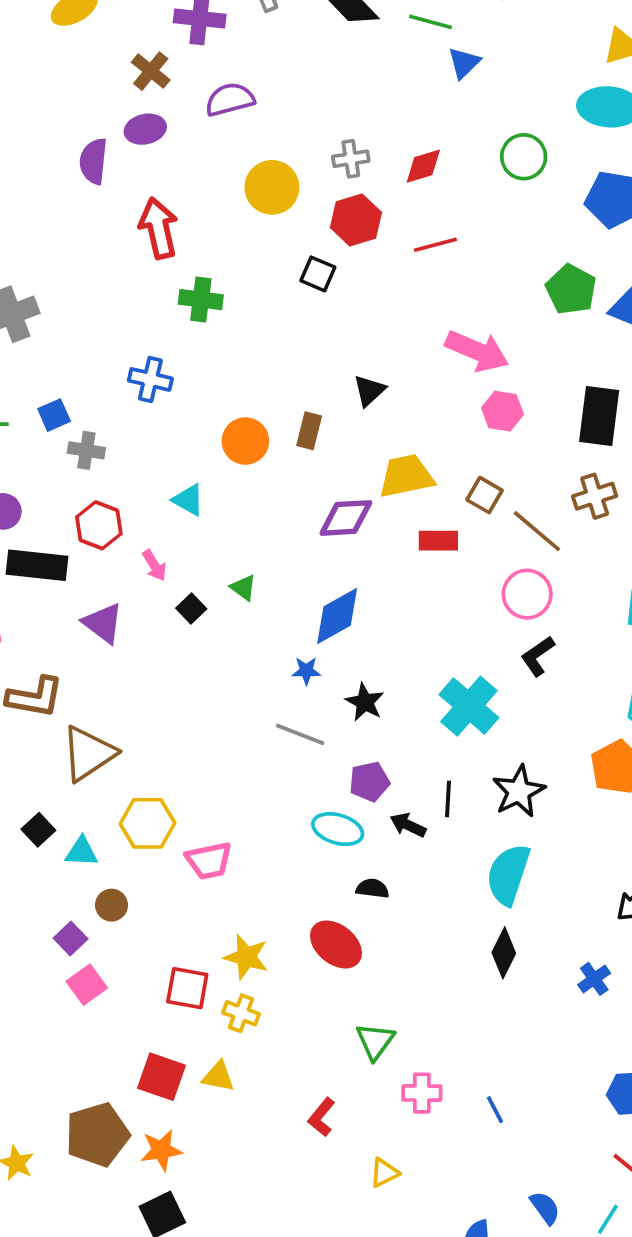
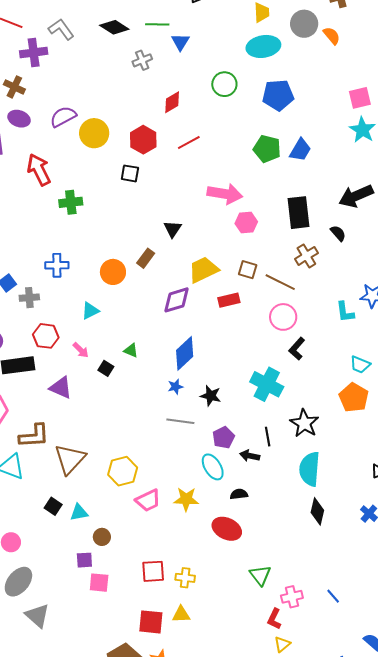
purple semicircle: (230, 99) -> (63, 117), moved
purple ellipse: (145, 129) -> (19, 119), turned 45
gray cross: (351, 159) -> (142, 60), moved
blue cross: (150, 379) -> (57, 265), moved
brown rectangle: (309, 431) -> (146, 258), turned 36
cyan triangle: (188, 500) -> (90, 311), turned -42
yellow hexagon: (148, 823) -> (123, 471), moved
cyan ellipse: (338, 829) -> (213, 467), turned 56
purple square: (71, 938) -> (84, 560), turned -36
yellow star: (246, 957) -> (186, 499), moved
pink square: (87, 985) -> (99, 583), turned -35
red L-shape: (322, 1117) -> (274, 619), moved

